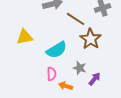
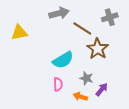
yellow triangle: (25, 37) -> (19, 33), moved
orange arrow: (66, 86) -> (80, 97), moved

